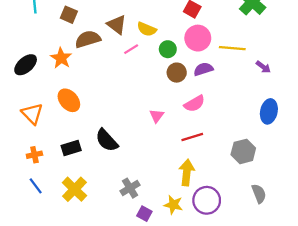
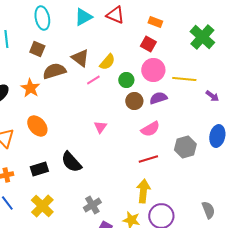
yellow semicircle: (147, 29) -> (107, 62), turned -72
pink triangle: (157, 116) -> (100, 127), moved
gray hexagon: (243, 151) -> (185, 147), moved

